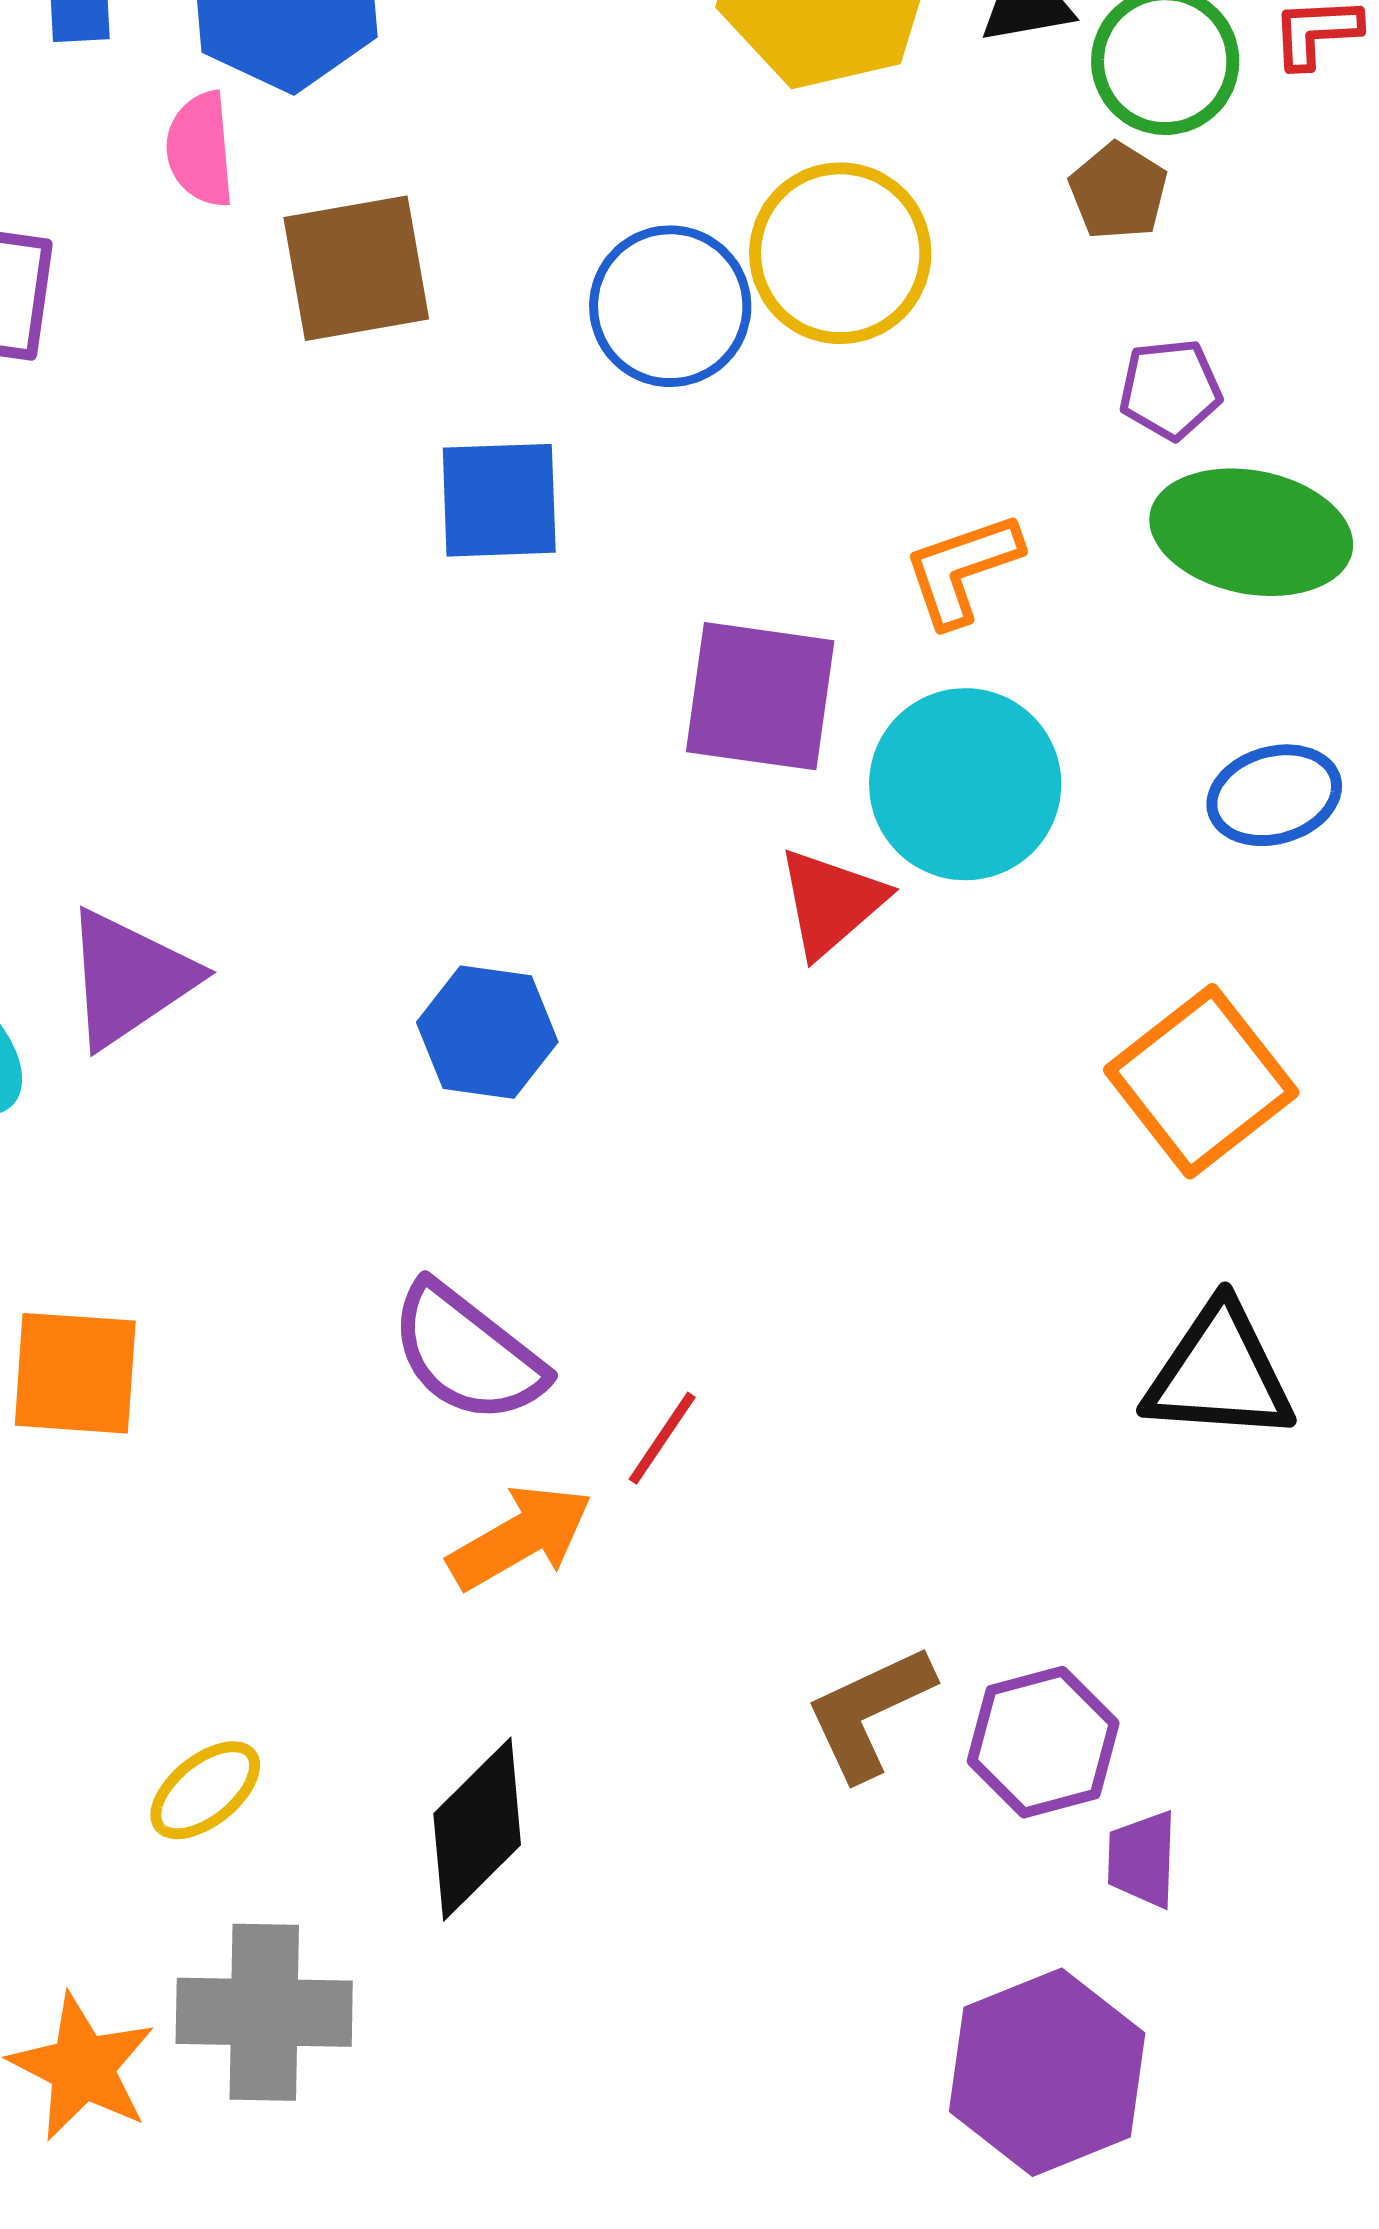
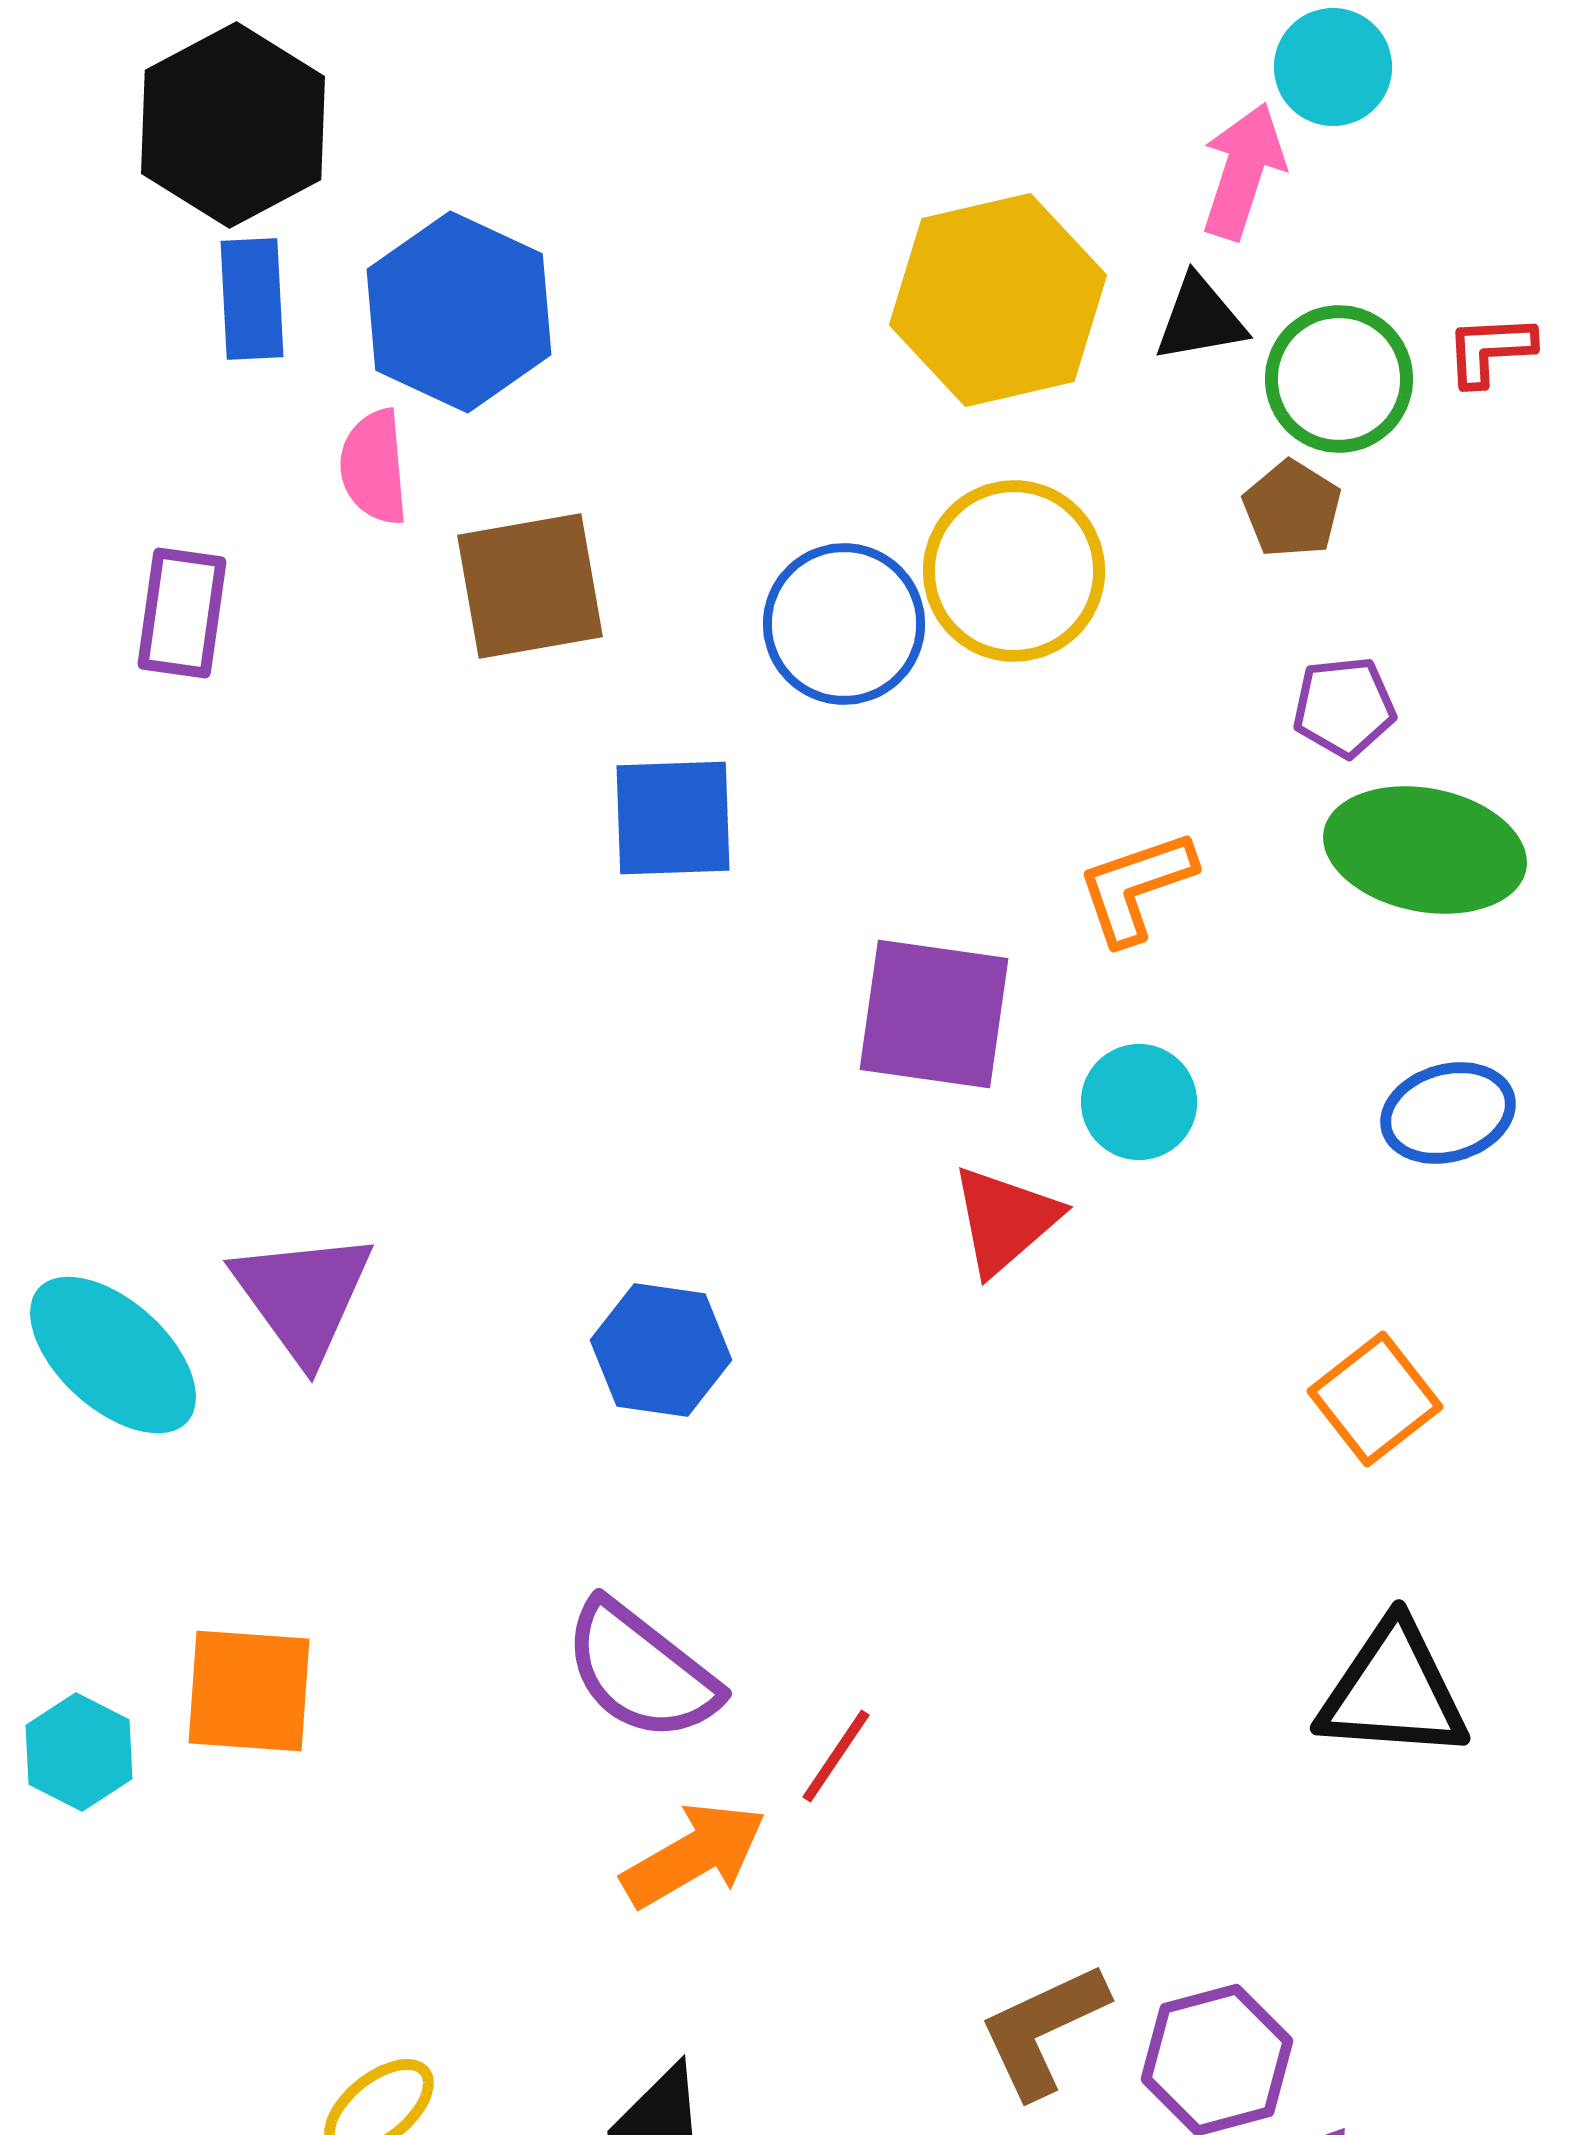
cyan circle: (965, 784) -> (1139, 1102), size x0.6
purple triangle: (129, 978) -> (303, 1296), turned -32
orange square: (1201, 1081) -> (1375, 1399), size x0.7

